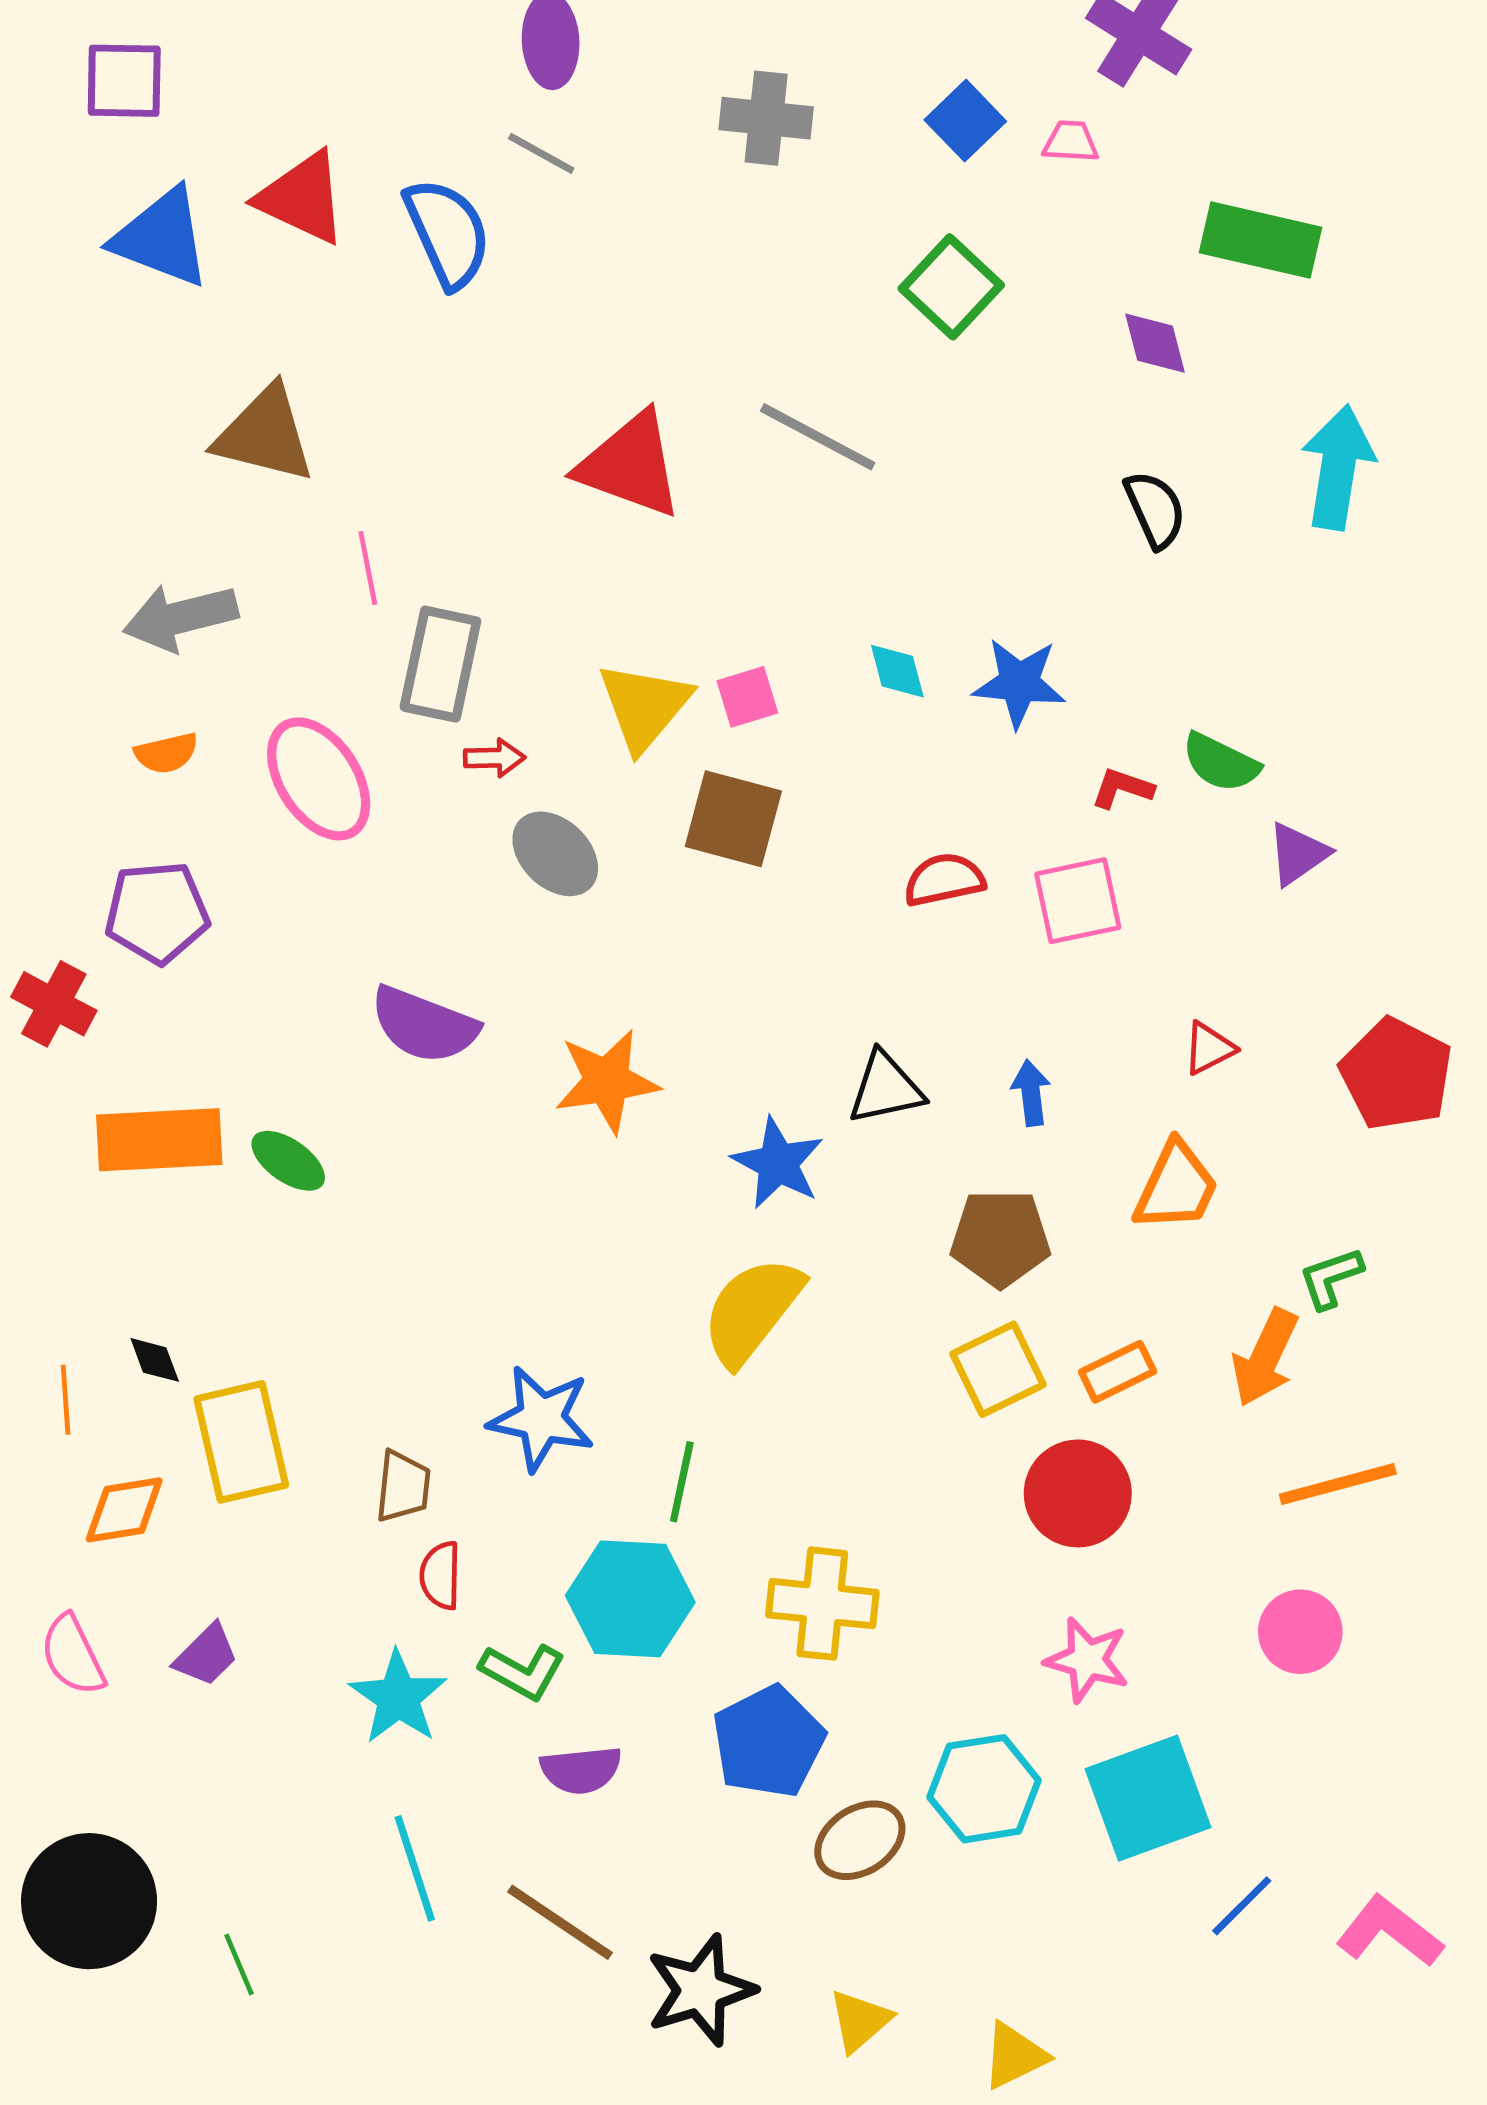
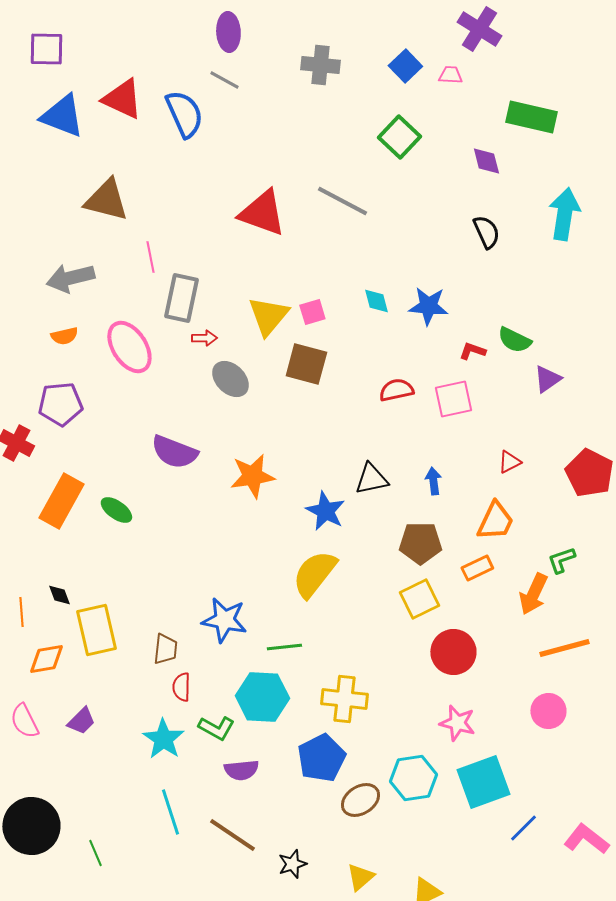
orange rectangle: (159, 1140) -> (61, 501), turned -58
orange rectangle: (1118, 1372) -> (477, 568), moved
green line: (682, 1482) -> (284, 647), turned 72
black star: (701, 1990) -> (292, 864), size x0.6

